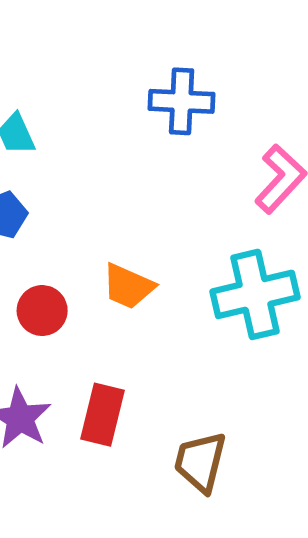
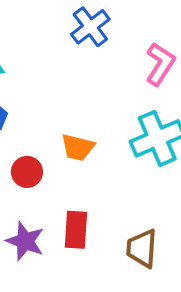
blue cross: (182, 101) -> (90, 27), turned -30

